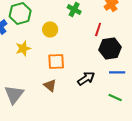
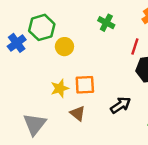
yellow circle: (50, 29) -> (64, 47), moved
yellow star: (23, 48) -> (60, 88), moved

